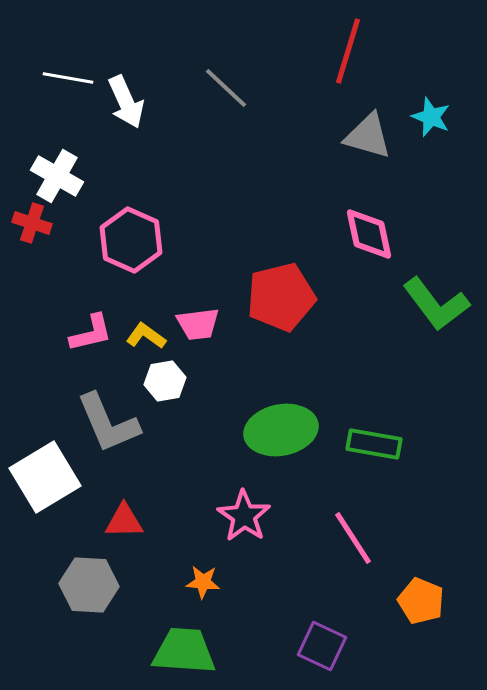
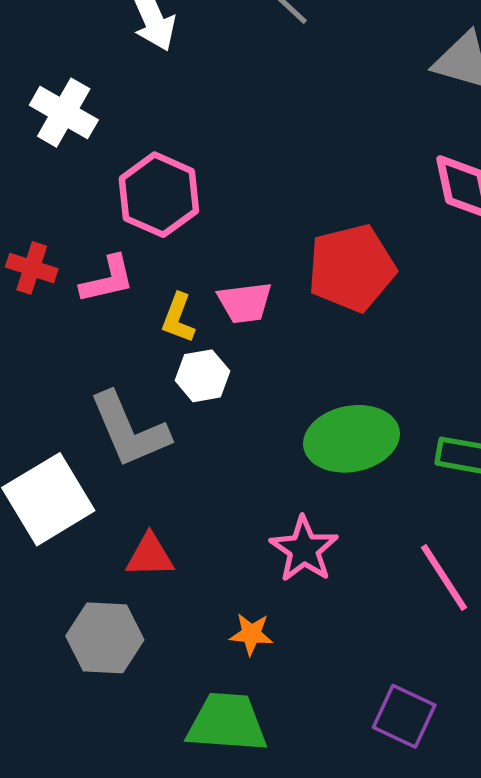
red cross: (32, 223) -> (32, 268), moved
pink L-shape: (91, 333) -> (107, 279), moved
yellow L-shape: (146, 336) -> (178, 318), turned -105

